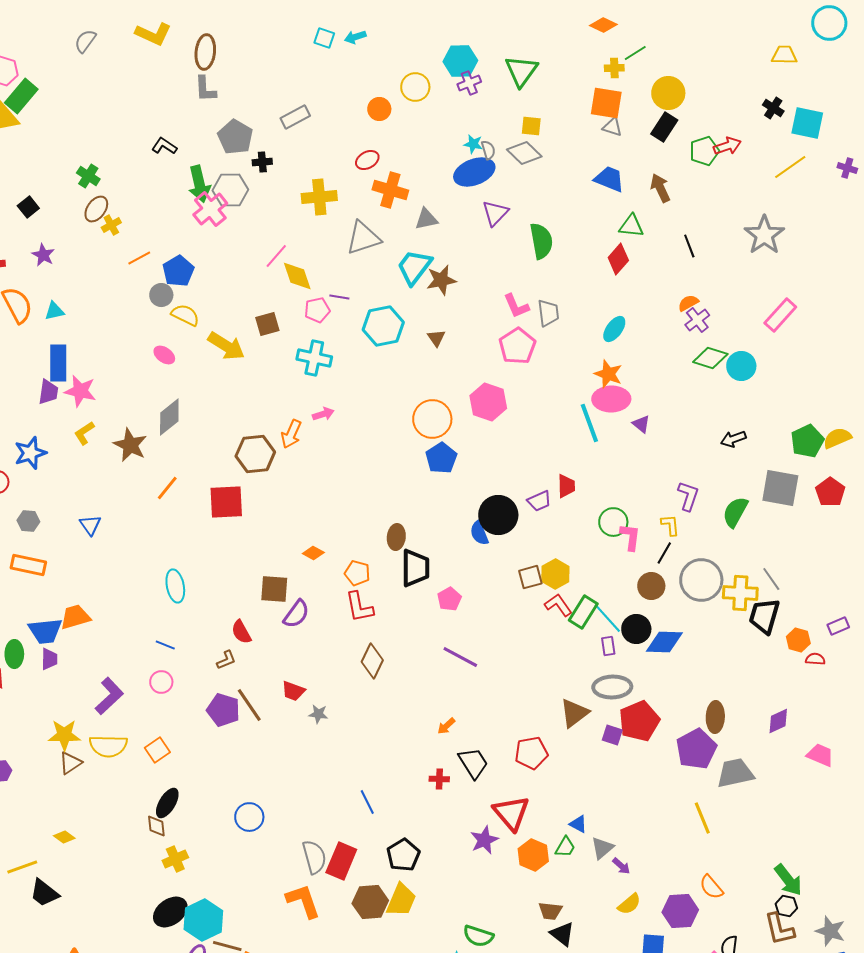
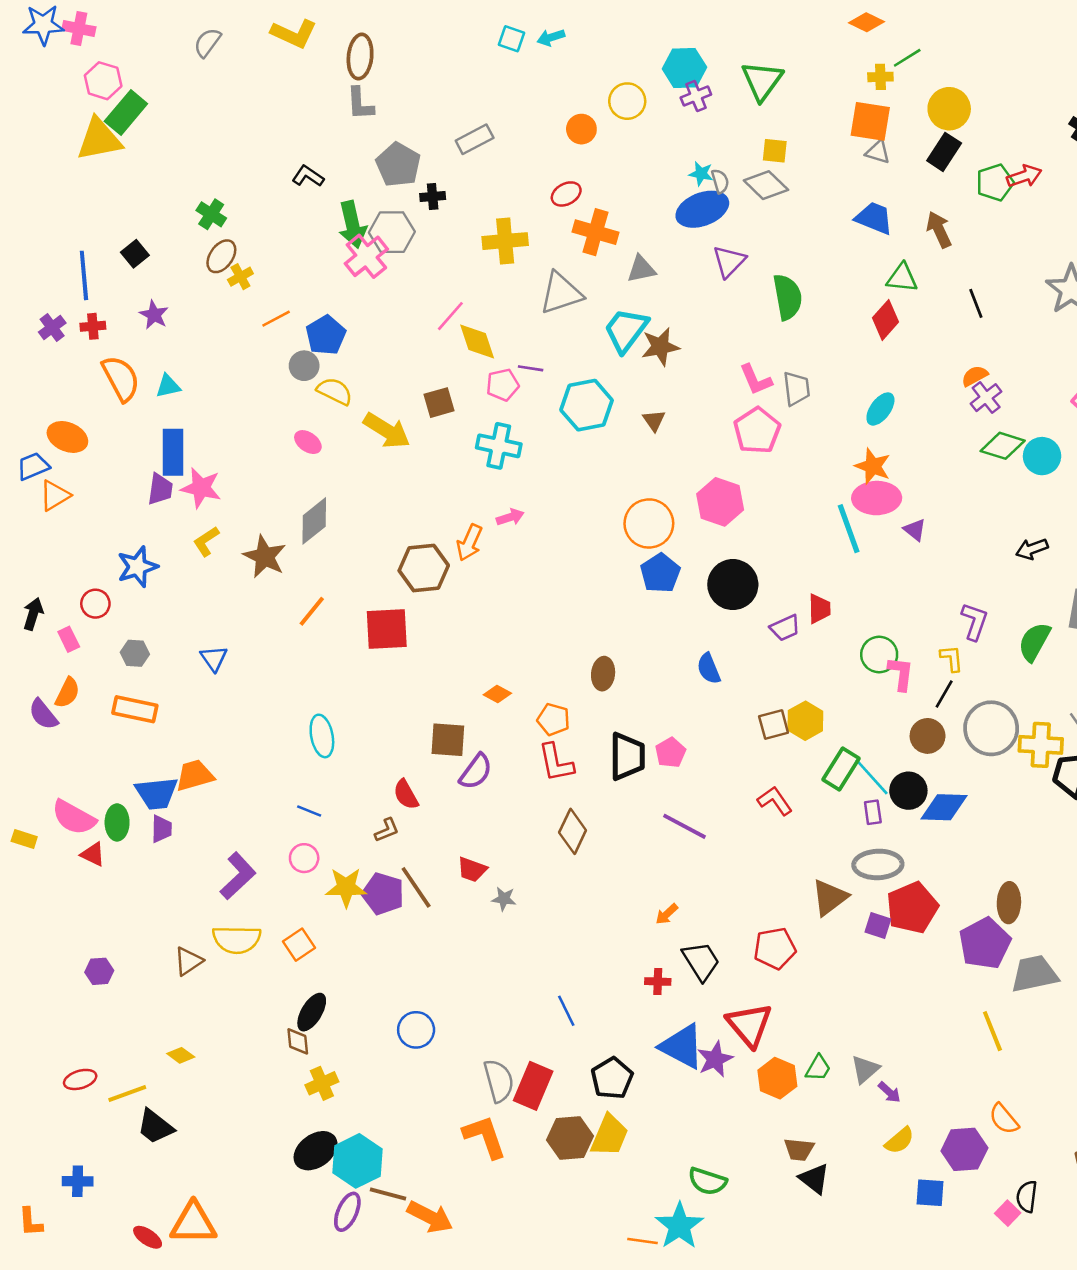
black circle: (498, 515) -> (733, 585), moved
black trapezoid: (415, 568) -> (627, 756), moved
red L-shape: (558, 605) -> (775, 801), moved
yellow star: (64, 735) -> (346, 887), moved
blue triangle: (578, 824) -> (682, 1046), moved, size x2.0

